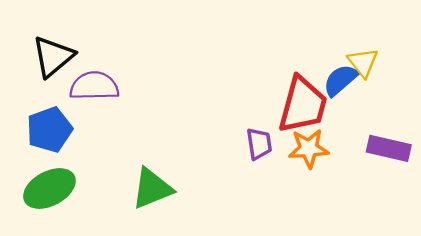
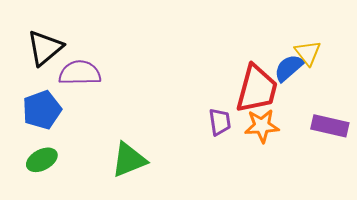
green ellipse: (49, 188) -> (42, 160), size x0.7

